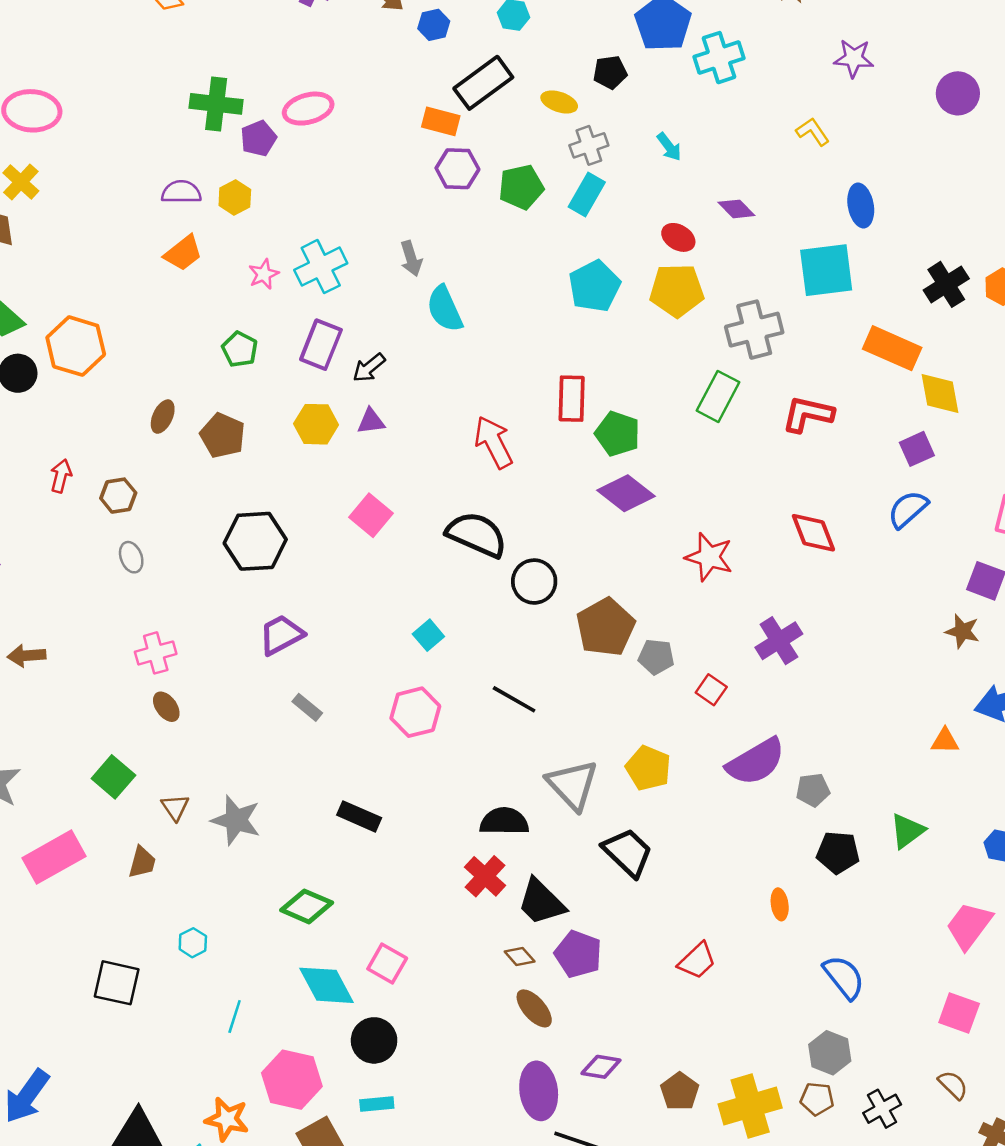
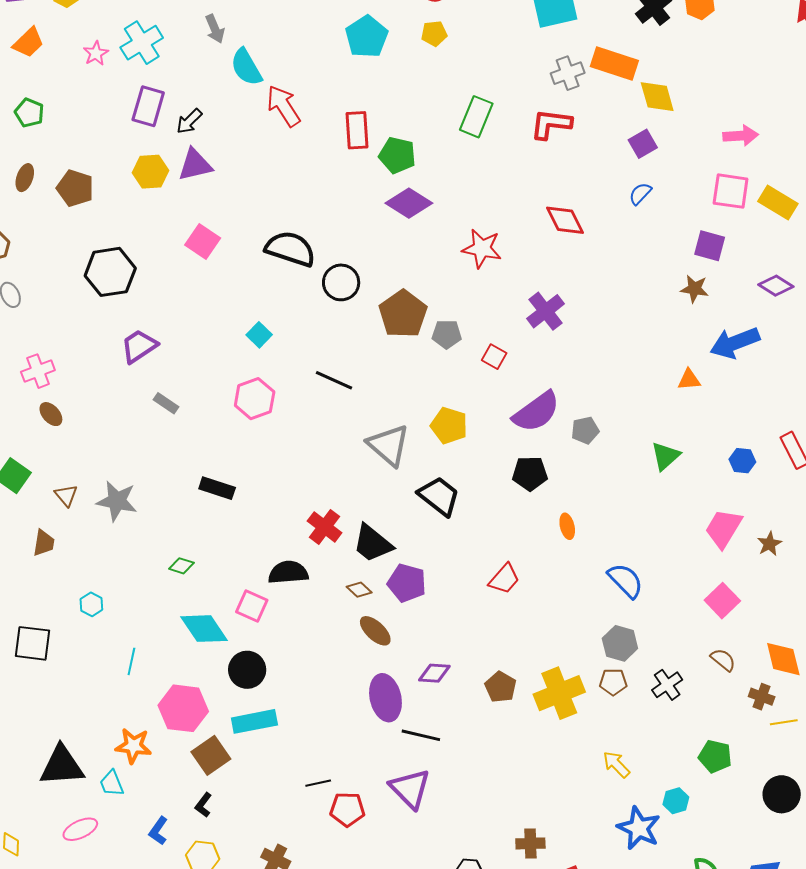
yellow pentagon: (677, 290) -> (434, 33), size x0.6
gray cross: (754, 330) -> (568, 73), moved, size x0.7
green pentagon: (240, 349) -> (29, 113), moved
purple triangle: (371, 421) -> (195, 165), size x1.5
red arrow: (494, 442) -> (284, 106), moved
blue semicircle: (908, 509) -> (640, 194), size x0.7
black semicircle: (504, 821) -> (288, 572), moved
black pentagon: (838, 852) -> (530, 473), moved
green diamond: (307, 906) -> (181, 566), size x0.6
pink square: (959, 1013) -> (722, 601), turned 32
cyan rectangle: (377, 1104) -> (254, 721), size x1.6

